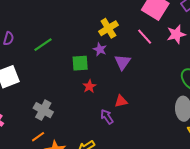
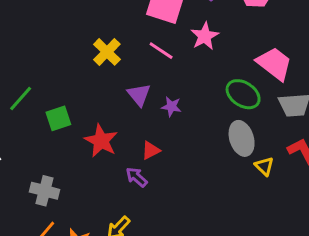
purple star: (100, 49) -> (171, 107), moved
green square: (80, 63) -> (58, 118), moved
red star: (89, 86) -> (101, 141), size x1.6

